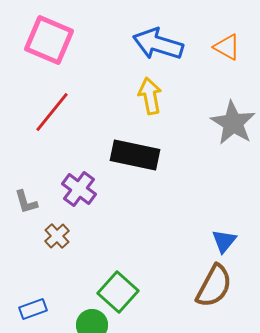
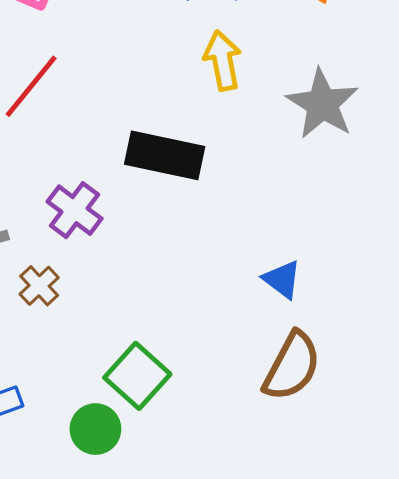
yellow arrow: (150, 96) -> (223, 60), moved
blue triangle: (224, 241) -> (282, 279), moved, turned -32

